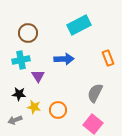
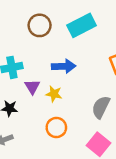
brown circle: (28, 33) -> (40, 25), moved
yellow star: (34, 107) -> (54, 94), moved

